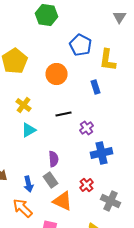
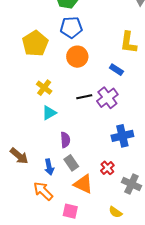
blue pentagon: (81, 45) -> (71, 27), moved, turned -30
blue rectangle: (96, 87) -> (116, 70), turned -40
purple cross: (87, 128) -> (107, 98), moved, size x1.5
purple semicircle: (54, 159) -> (65, 140), moved

